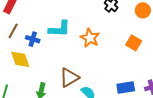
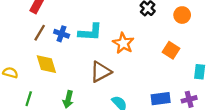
blue cross: (33, 39) -> (62, 34), moved
brown triangle: (69, 78) -> (101, 72), moved

